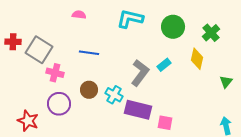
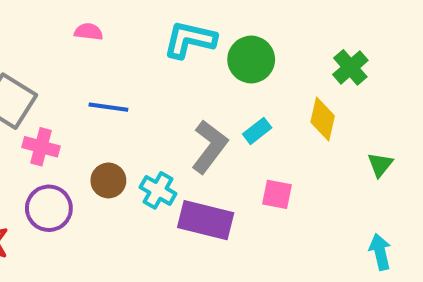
green circle: (173, 27) -> (251, 59), moved
pink square: (165, 123) -> (277, 194), moved

